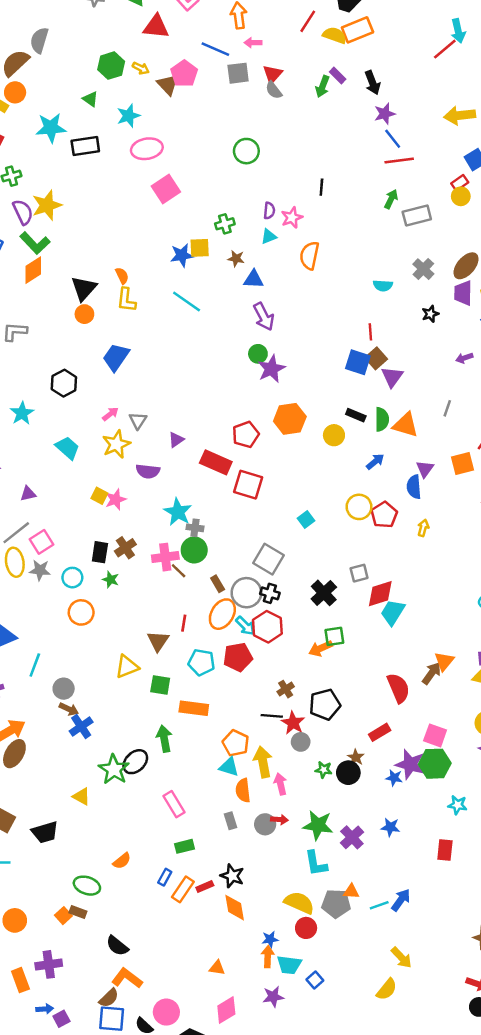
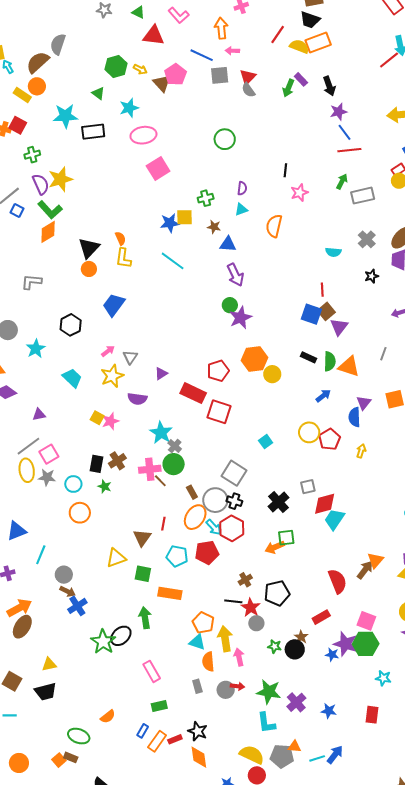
pink star: (292, 218) -> (299, 193), moved
yellow circle: (334, 435) -> (272, 374), moved
gray cross: (195, 528) -> (175, 446), turned 32
yellow triangle: (81, 796) -> (49, 664), moved, turned -42
blue star: (390, 827) -> (329, 711), moved

